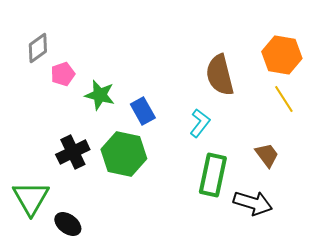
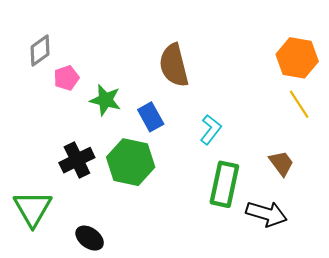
brown semicircle: (220, 75) -> (174, 65), moved
black ellipse: (68, 224) -> (90, 238), moved

